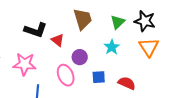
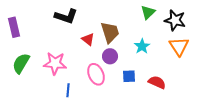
brown trapezoid: (83, 19) -> (110, 32), moved
green triangle: (118, 22) -> (148, 12), moved
black L-shape: (36, 30) -> (66, 16), moved

